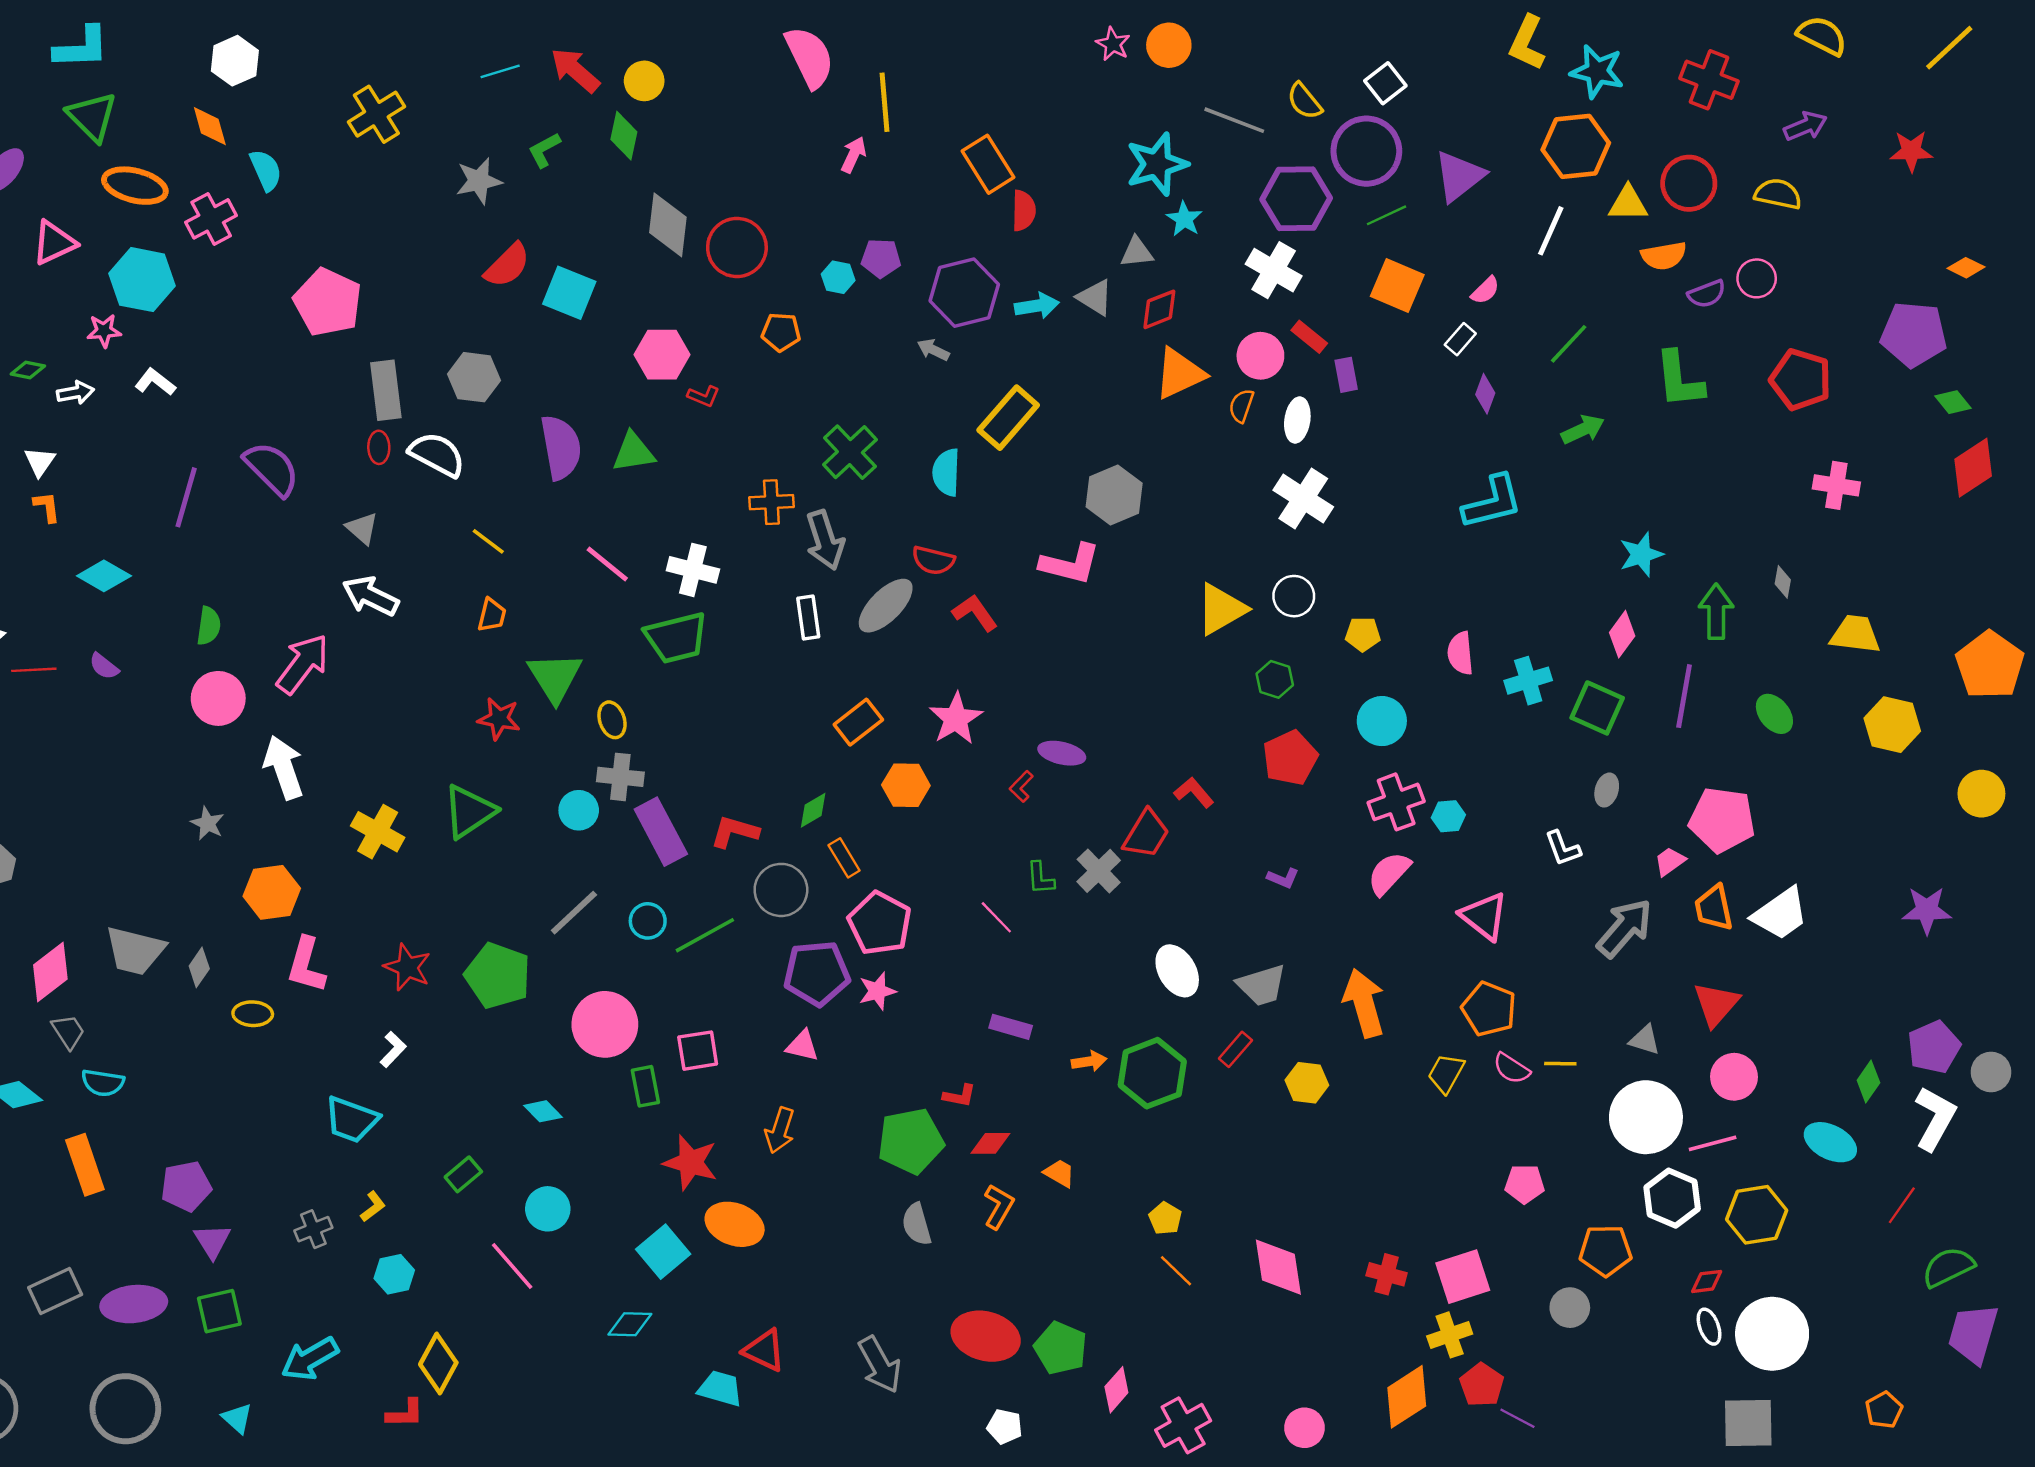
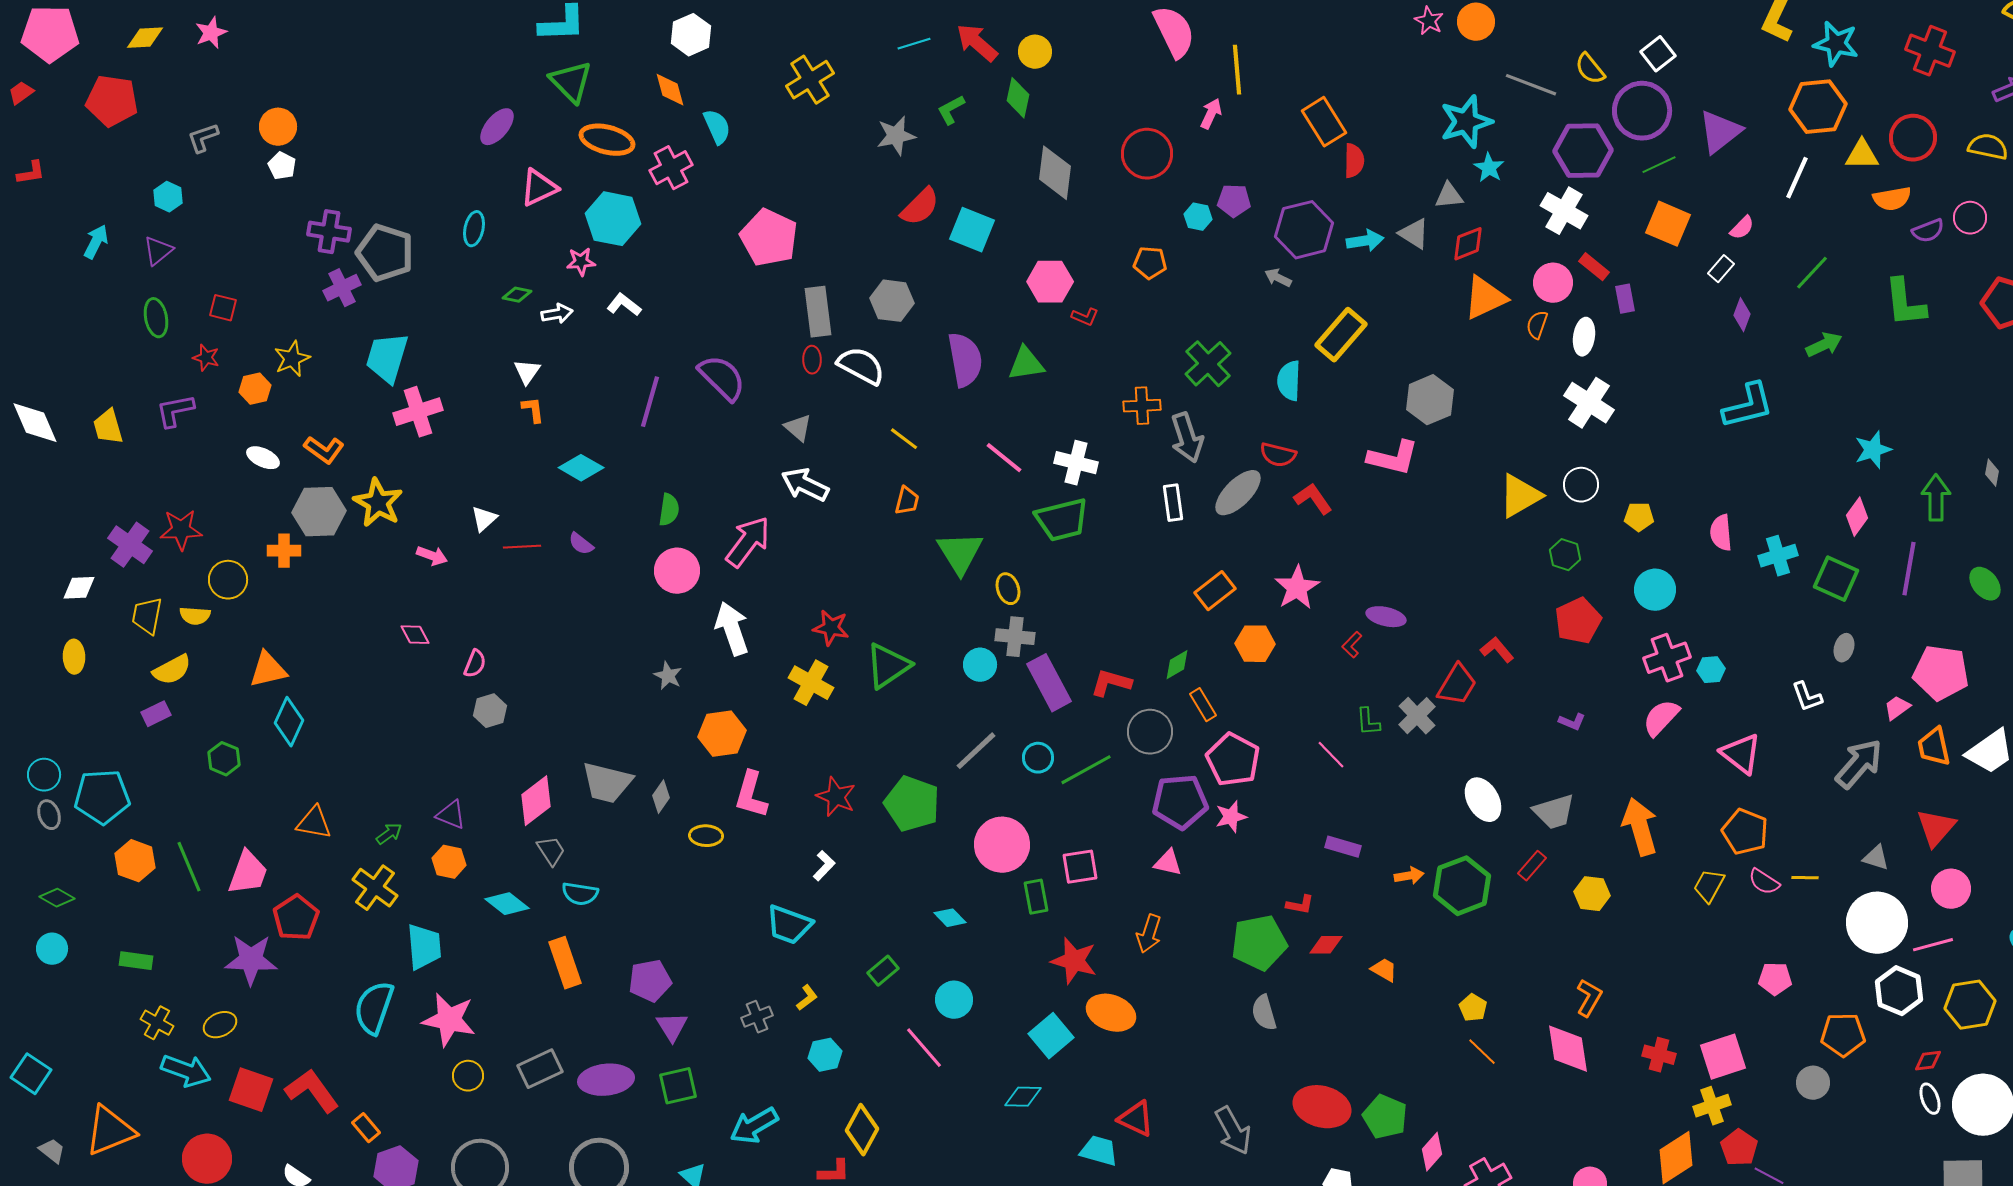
red circle: (737, 247) -> (1147, 154), moved
red star: (499, 719) -> (831, 628), moved
orange L-shape: (999, 1206) -> (1589, 998), moved

